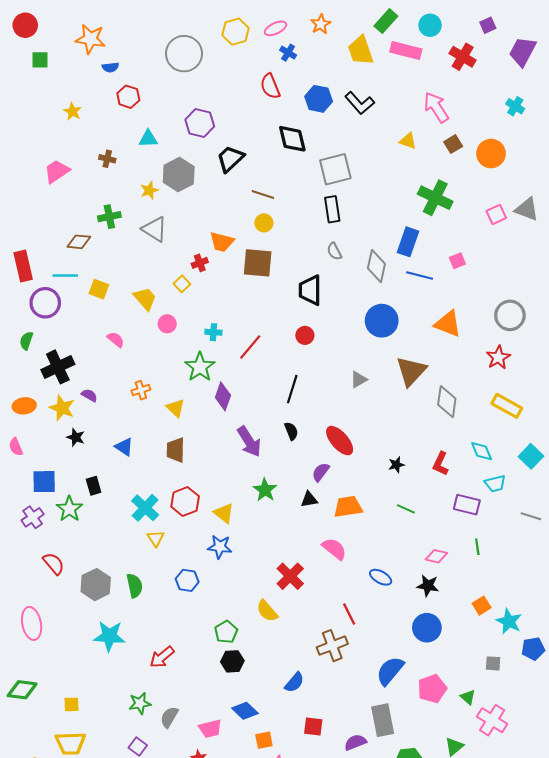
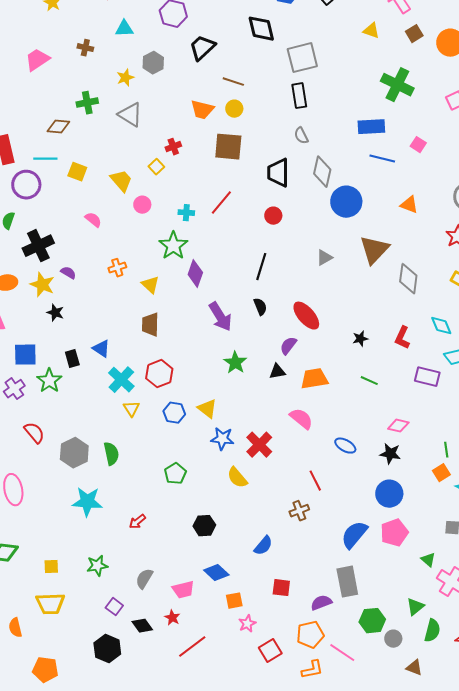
gray hexagon: (179, 175) -> (153, 63), size x0.7
orange trapezoid: (222, 242) -> (202, 110), moved
blue rectangle: (408, 242) -> (371, 127), turned 68
pink square: (457, 261) -> (418, 145), turned -35
gray diamond: (376, 266) -> (322, 172), moved
orange triangle: (448, 324) -> (409, 205), size x0.7
red line: (250, 347) -> (221, 203), moved
blue triangle: (124, 447) -> (101, 349), moved
yellow triangle: (224, 513) -> (207, 409), moved
blue star: (220, 547) -> (222, 439), moved
green line: (477, 547) -> (446, 450), moved
blue hexagon: (187, 580) -> (174, 413), moved
green pentagon: (226, 632) -> (175, 474), moved
brown cross: (332, 646) -> (299, 511), size x0.7
red arrow: (162, 657) -> (137, 522), size x0.7
pink pentagon: (432, 689) -> (394, 533), moved
green star: (140, 703) -> (97, 566), moved

